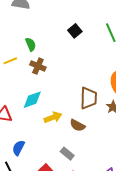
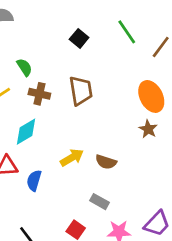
brown trapezoid: (89, 98) -> (81, 91), moved
cyan diamond: (32, 100) -> (26, 132), moved
blue semicircle: (18, 148) -> (34, 180), moved

